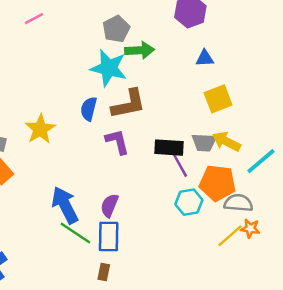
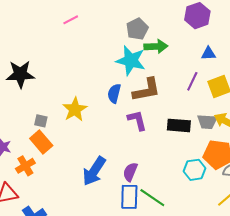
purple line: (180, 166) -> (192, 81), moved, turned 54
blue arrow: (65, 205) -> (94, 171), turned -120
green line: (75, 233) -> (152, 198), moved

